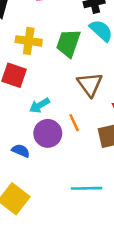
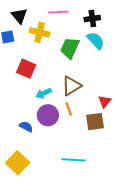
yellow cross: (29, 41) -> (40, 32), moved
brown triangle: (90, 84) -> (71, 86), moved, turned 30

